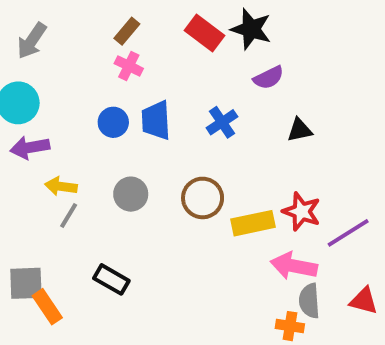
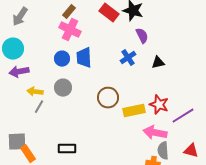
pink cross: (129, 66) -> (70, 30), size x1.5
purple semicircle: (269, 78) -> (142, 36), turned -91
blue cross: (222, 122) -> (128, 58), moved
gray circle: (131, 194) -> (63, 88), moved
black rectangle: (111, 279) -> (67, 149), moved, turned -30

